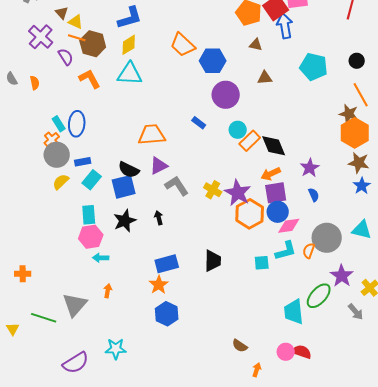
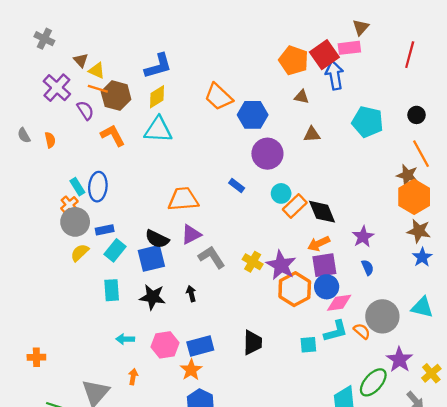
black star: (125, 221) -> (152, 297), turned 30
pink hexagon: (91, 237) -> (165, 345), moved
orange semicircle: (309, 251) -> (362, 331), turned 112

